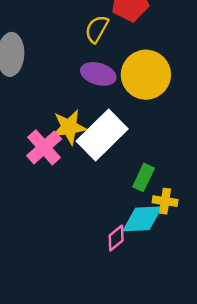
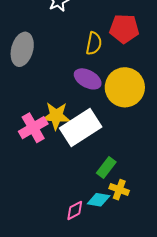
yellow semicircle: (97, 29) -> (94, 43), turned 150
cyan diamond: (142, 219) -> (99, 200), size x0.7

